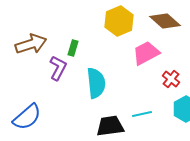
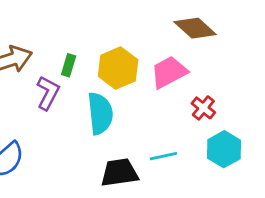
yellow hexagon: (119, 21) -> (118, 68), moved

